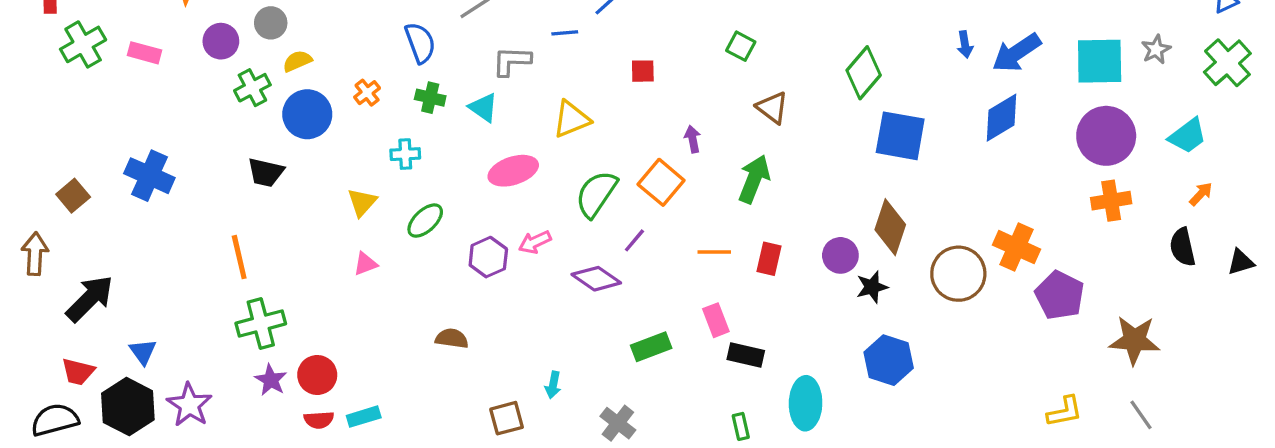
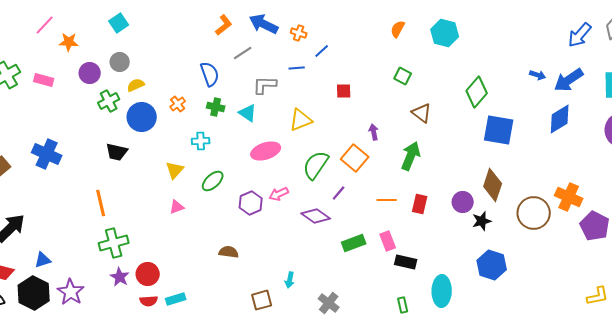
blue arrow: (965, 44) -> (538, 75), turned -63
green rectangle: (651, 347) -> (354, 243), moved
blue triangle: (143, 352) -> (43, 260), turned 48

